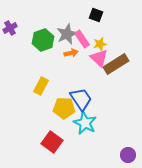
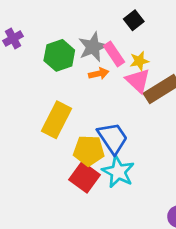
black square: (96, 15) -> (134, 20), turned 32
yellow rectangle: (41, 86) -> (57, 120), size x1.4
red square: (52, 142) -> (85, 177), moved

